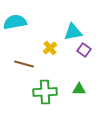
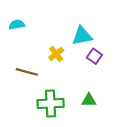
cyan semicircle: (15, 22) -> (17, 25), size x0.6

